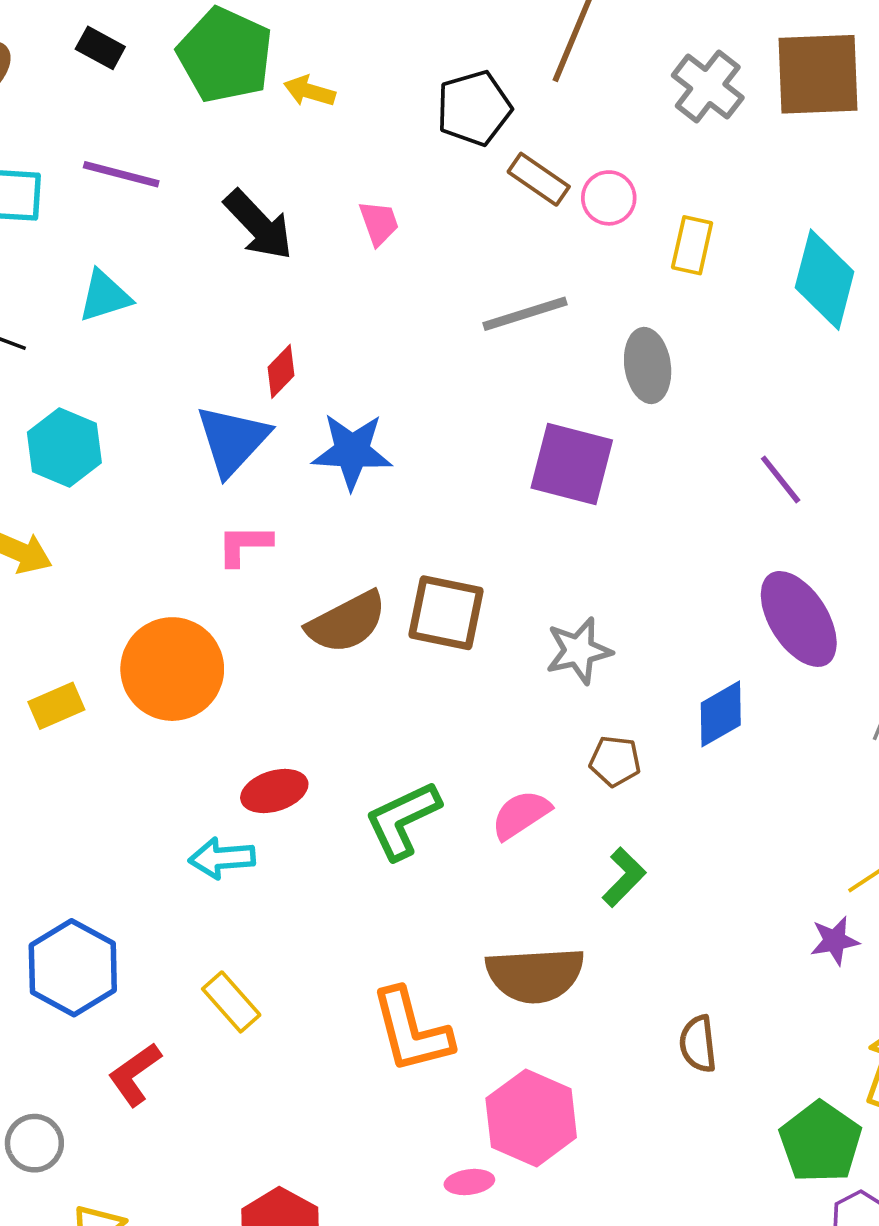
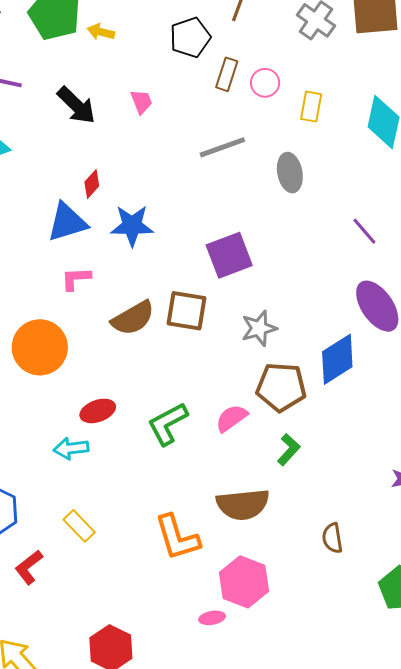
brown rectangle: (539, 179) -> (227, 74), turned 76
blue triangle: (232, 440) -> (67, 222), turned 33
purple square: (572, 464) -> (229, 255), moved, turned -33
blue diamond: (721, 714) -> (337, 359), size x1.4
brown pentagon: (615, 761) -> (281, 387), size x1.8

